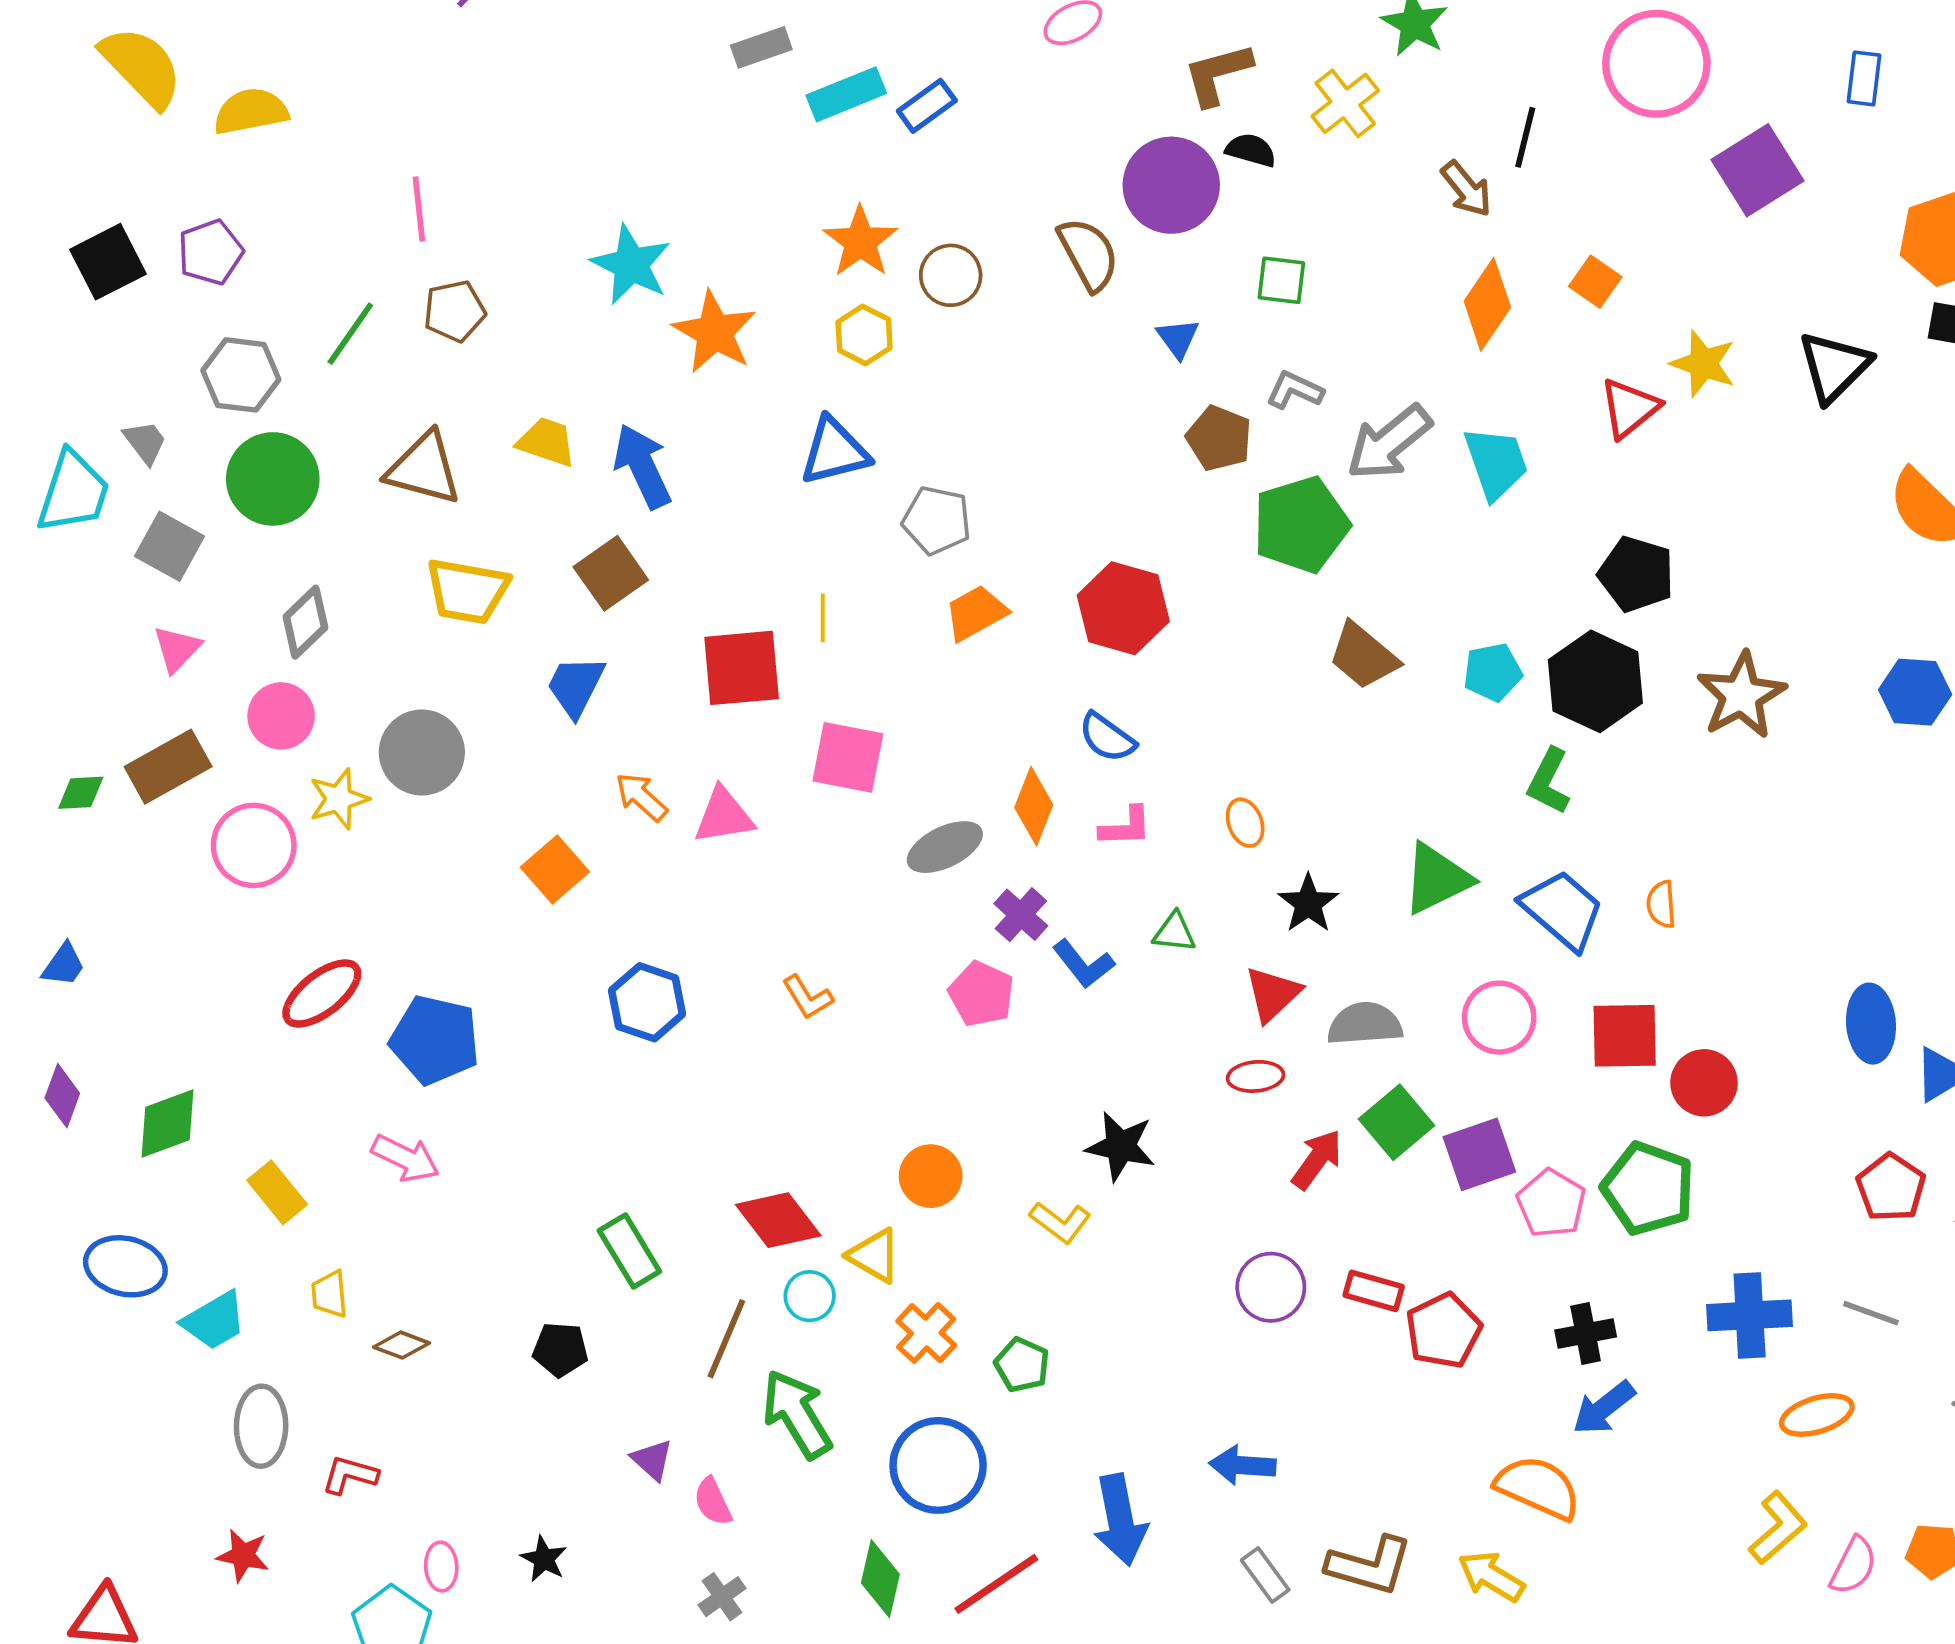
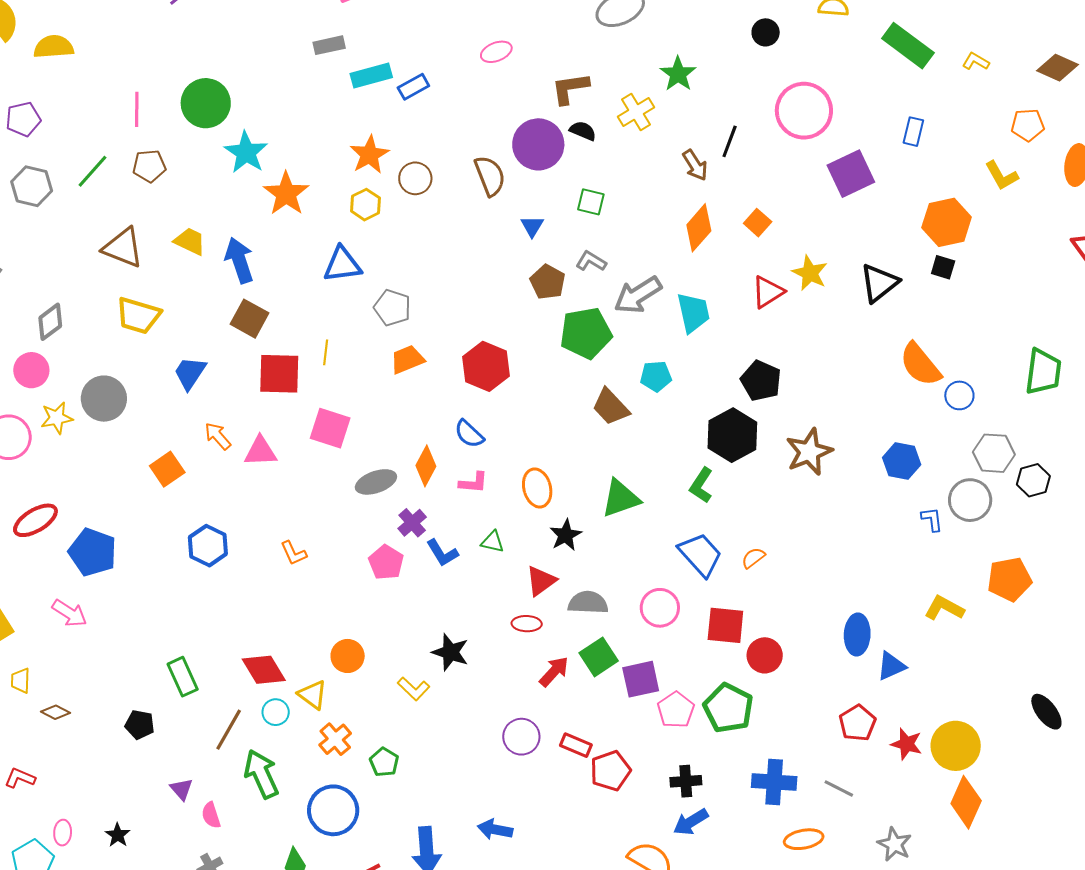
green circle: (273, 479) -> (206, 103), moved
brown square: (611, 573) -> (250, 319), moved, turned -33
cyan pentagon: (1493, 672) -> (656, 376), moved
orange ellipse: (1245, 823) -> (537, 488), size x1.5
green triangle: (1437, 879) -> (621, 498), moved
orange semicircle: (1661, 904) -> (753, 558), turned 50

